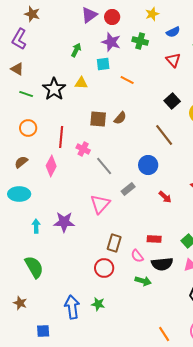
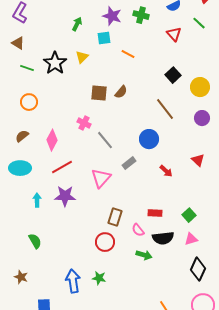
yellow triangle: (81, 83) -> (82, 57), turned -48
red line: (61, 137) -> (62, 167), moved, turned 55
green semicircle: (34, 267) -> (35, 241), size x0.7

